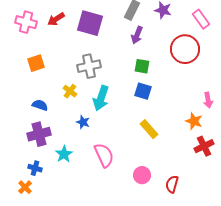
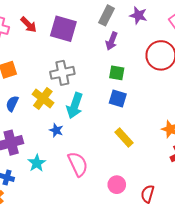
red arrow: (56, 19) -> (29, 25), turned -102
yellow cross: (70, 91) -> (43, 98), size x1.5
blue semicircle: (40, 105) -> (12, 104), moved, turned -84

